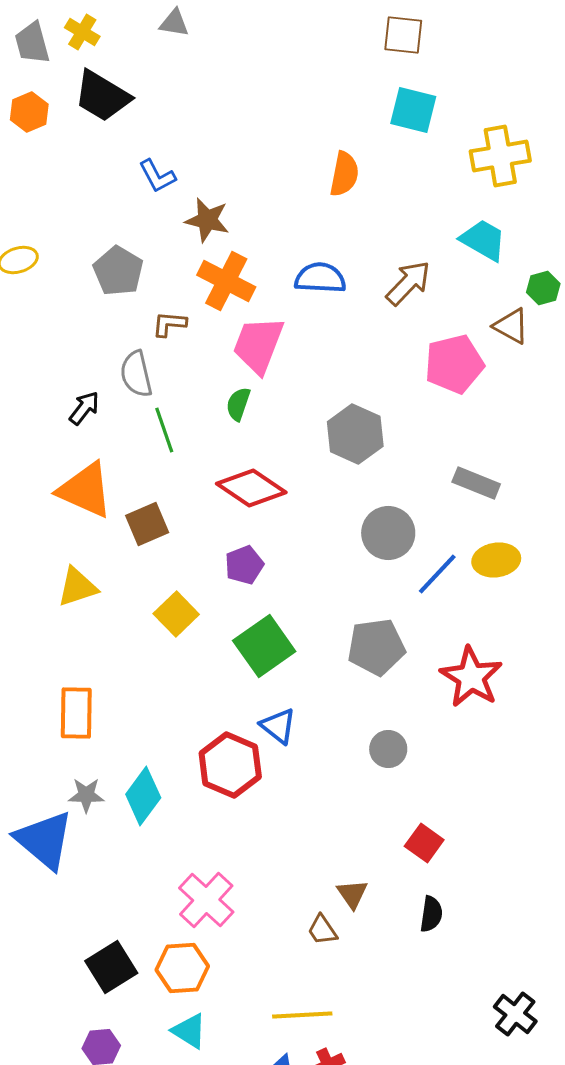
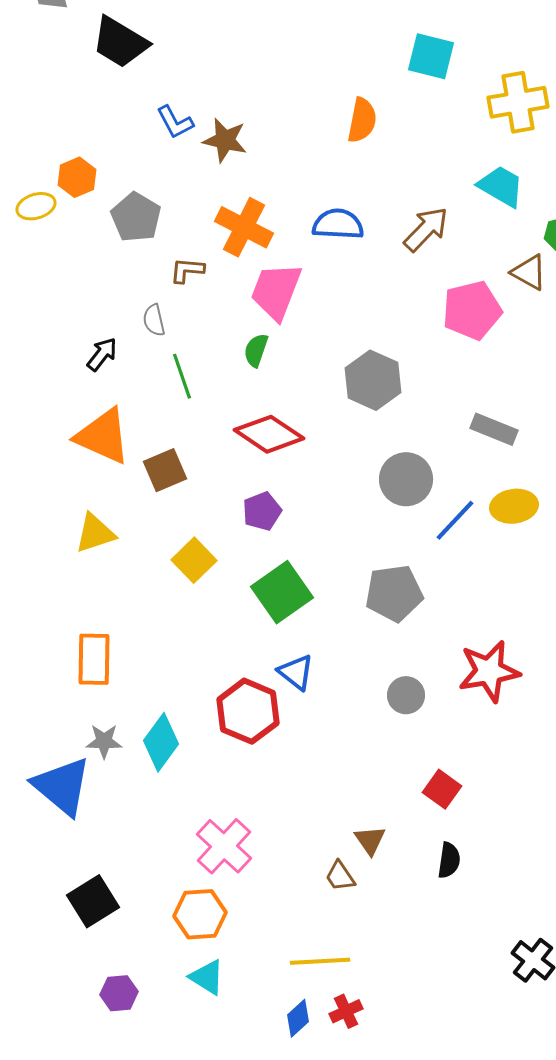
orange hexagon: (29, 112) -> (77, 177), moved
brown star: (207, 220) -> (225, 140), moved
gray semicircle: (136, 374) -> (154, 320), size x0.7
red star: (471, 677) -> (489, 671), moved, turned 30
black square: (111, 967) -> (93, 901), moved

